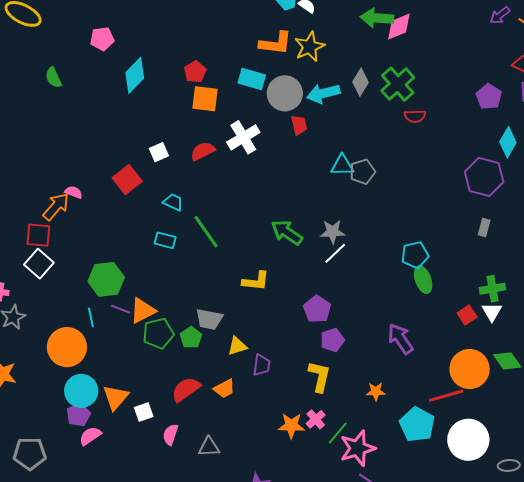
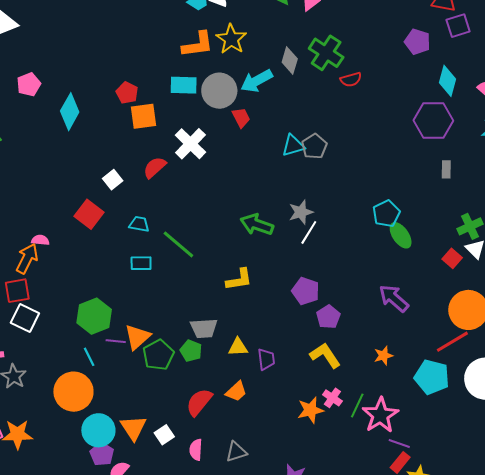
yellow triangle: (237, 346) -> (238, 347), turned 30
yellow L-shape: (319, 376) -> (325, 355), turned -32

